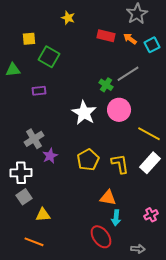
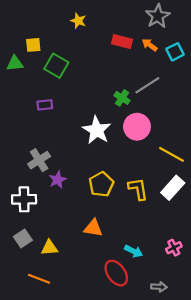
green triangle: (13, 70) -> (15, 63), moved
gray square: (24, 197) -> (23, 238), moved
orange triangle: (108, 198) -> (93, 228), moved
cyan arrow: (116, 218) -> (134, 251), turned -70

